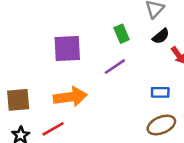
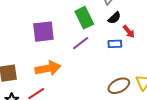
green rectangle: (122, 34) -> (84, 18), size x1.5
blue rectangle: (160, 92) -> (115, 44), moved

